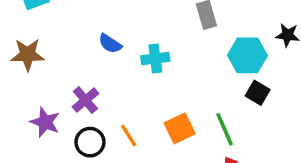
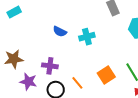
brown star: (28, 55) -> (14, 59), moved
purple cross: (85, 100) -> (50, 66), turned -35

